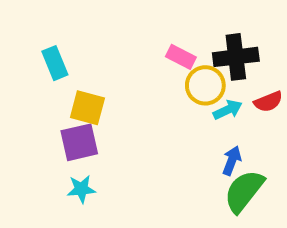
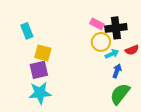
pink rectangle: (181, 57) -> (97, 24), moved
blue arrow: (232, 161) -> (117, 71), moved
cyan star: (81, 189) -> (40, 93), size x1.6

